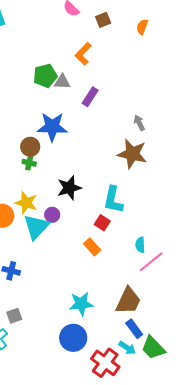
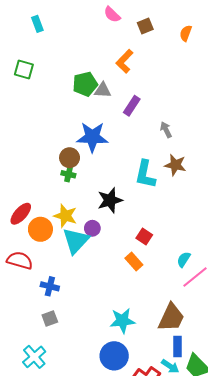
gray arrow: (139, 123) -> (166, 130), moved
brown star: (132, 154) -> (175, 165), size x0.7
cyan L-shape: (113, 200) -> (145, 174), moved
cyan semicircle: (140, 245) -> (184, 259), turned 35
gray square: (14, 316) -> (50, 319), moved
blue rectangle: (134, 329) -> (177, 347), turned 36

